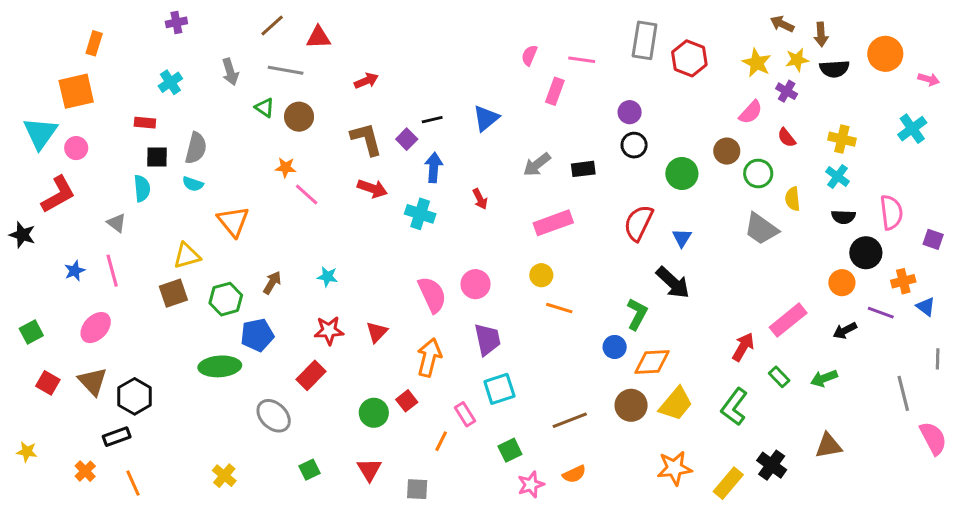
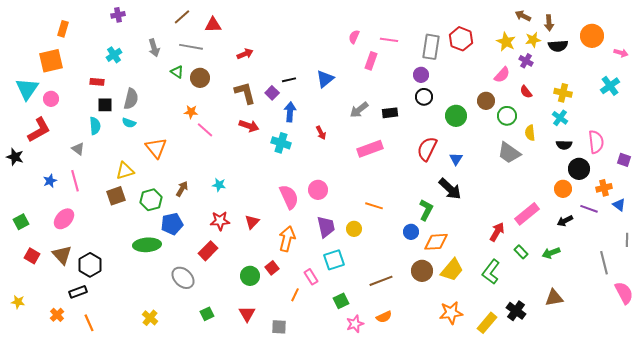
gray rectangle: (645, 40) -> (431, 47), moved
yellow circle: (541, 275) -> (354, 229), moved

